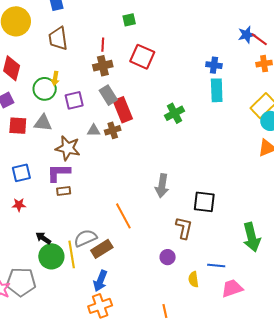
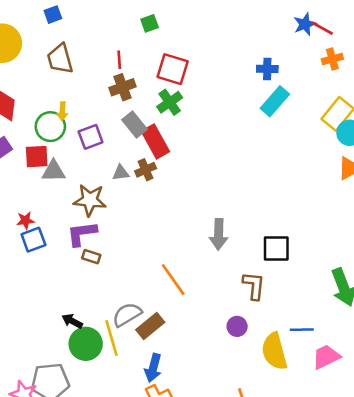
cyan rectangle: (217, 90) -> (275, 101), turned 50
green cross: (175, 113) -> (170, 102), moved
red square: (18, 126) -> (37, 157), moved
brown rectangle: (64, 191) -> (91, 257), turned 32
red star: (19, 205) -> (26, 220), moved
yellow semicircle: (193, 279) -> (274, 351), size x1.8

